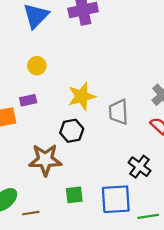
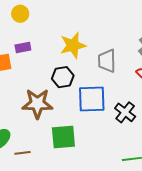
yellow circle: (37, 66) -> (20, 14), moved
green square: (74, 195) -> (63, 137), size x1.5
blue square: (116, 199) -> (92, 99), moved

